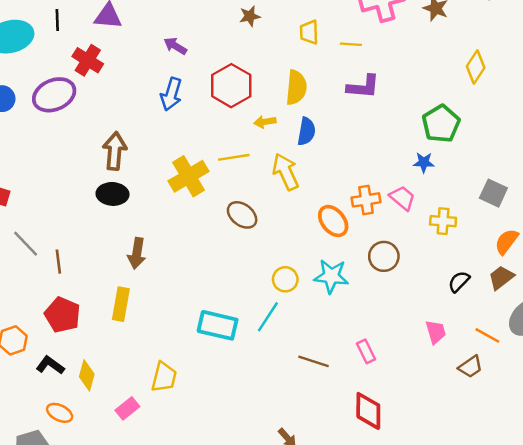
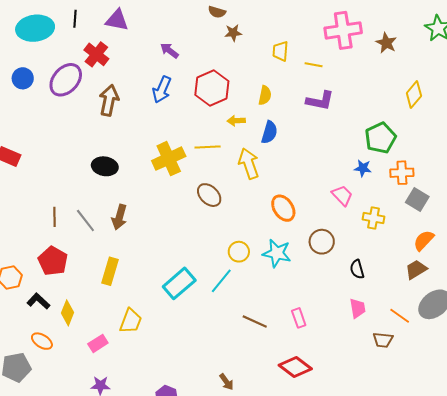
yellow semicircle: (296, 87) -> (265, 95), size x0.7
purple ellipse: (54, 95) -> (66, 80), turned -32
brown arrow: (115, 151) -> (109, 100), moved
orange cross: (366, 200) -> (402, 173), moved
gray line: (26, 244) -> (85, 221), moved
black semicircle: (459, 282) -> (357, 269), moved, turned -66
yellow rectangle: (121, 304) -> (110, 271), moved
cyan rectangle: (218, 325) -> (179, 283), turned -60
brown trapezoid: (470, 367) -> (383, 340), turned 35
red diamond: (368, 411) -> (295, 367), turned -60

